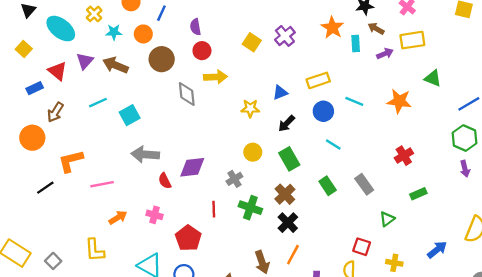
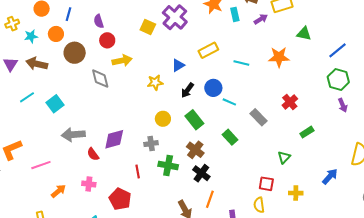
yellow cross: (94, 14) -> (12, 24), turned 32
purple cross: (285, 36) -> (175, 17), size x1.4
blue circle: (323, 111) -> (213, 88), moved
gray cross: (234, 179) -> (151, 144), turned 32
gray rectangle: (364, 184) -> (259, 117), moved

